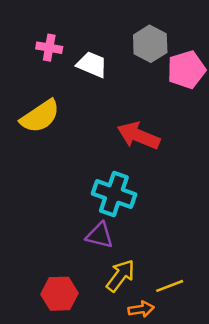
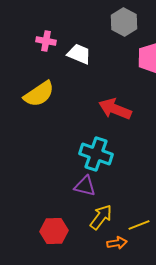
gray hexagon: (150, 44) -> (124, 22), moved

